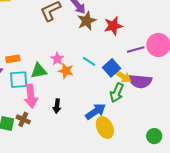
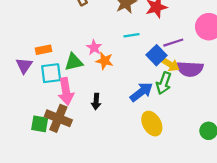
purple line: (136, 49) -> (173, 43), moved
cyan line: (89, 61) -> (132, 35), moved, turned -40
blue arrow: (96, 111) -> (141, 92), moved
brown cross: (23, 119) -> (58, 118), size x1.6

